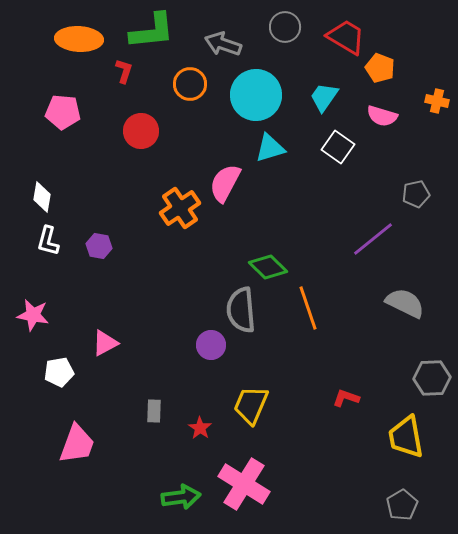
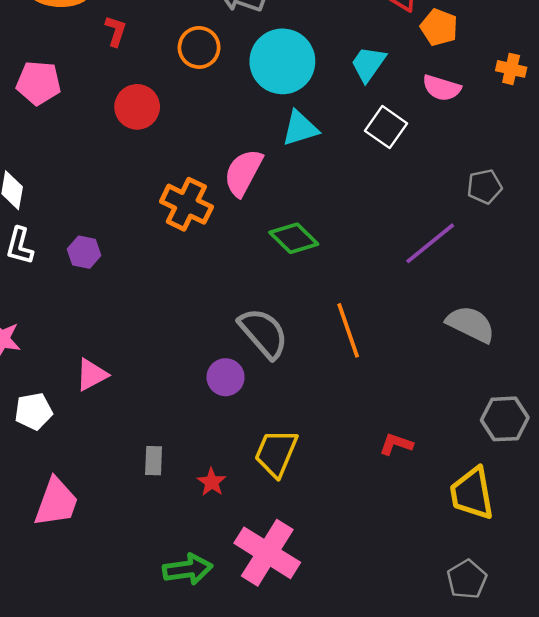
orange cross: (180, 208) -> (186, 204), turned -30
green diamond: (268, 267) -> (294, 238), moved
gray semicircle: (241, 310) -> (263, 333), turned 144

